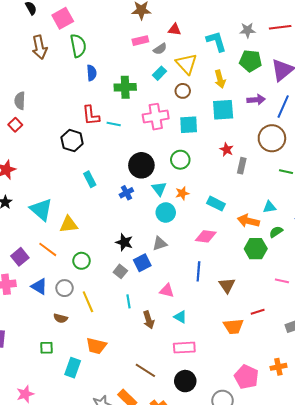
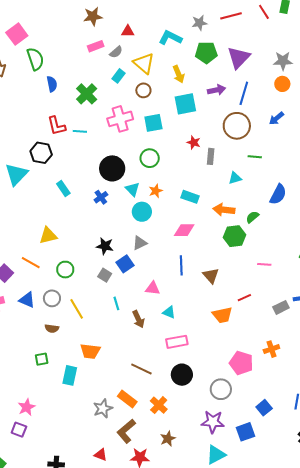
cyan L-shape: (216, 41) -> (170, 38), turned -40
green cross: (125, 87) -> (87, 94), turned -35
cyan triangle: (269, 207) -> (235, 178), moved
cyan triangle: (41, 210) -> (16, 174), moved, turned 40

